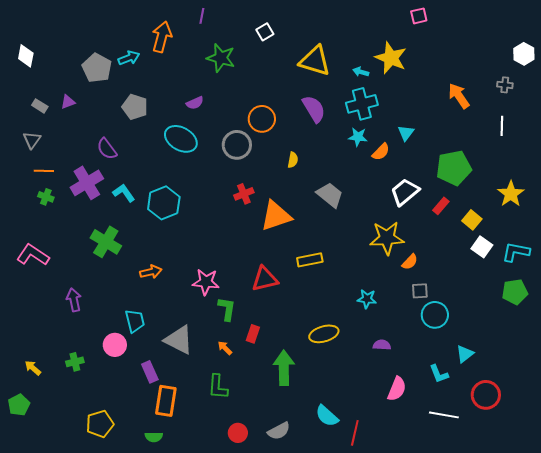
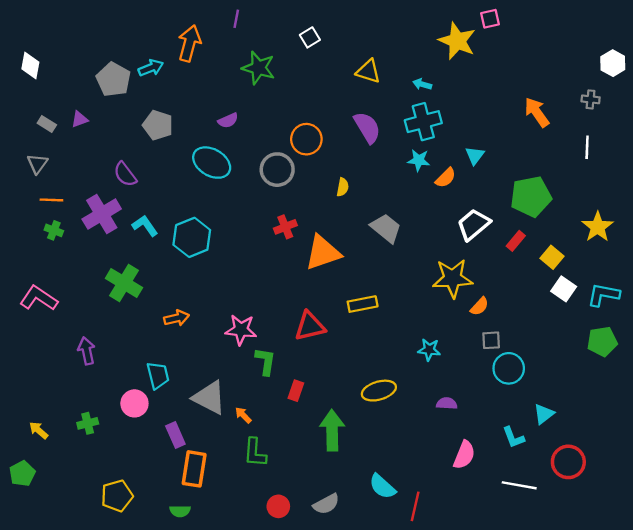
yellow star: (391, 58) -> (457, 41), moved
yellow triangle: (315, 61) -> (368, 71), size x0.7
orange arrow: (225, 348) -> (243, 415), moved

